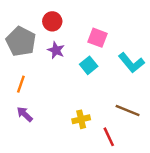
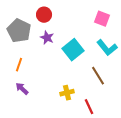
pink square: (97, 38) -> (102, 19), moved
cyan square: (89, 65) -> (73, 50), size x1.5
brown line: (128, 110) -> (98, 76), moved, turned 36

